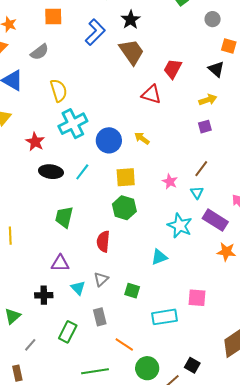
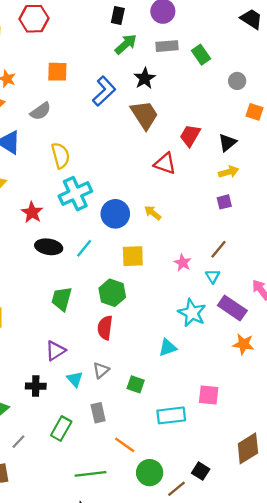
black triangle: (216, 69) -> (227, 142), moved, turned 36
green hexagon: (124, 208) -> (112, 293), moved
purple triangle: (60, 263) -> (55, 351), turned -36

